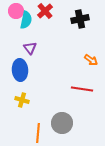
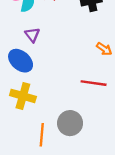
blue ellipse: (20, 70) -> (21, 61), turned -45
yellow cross: (22, 100) -> (23, 96), size x1.5

